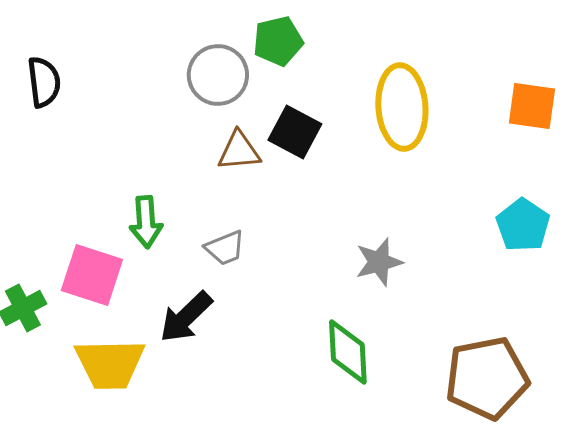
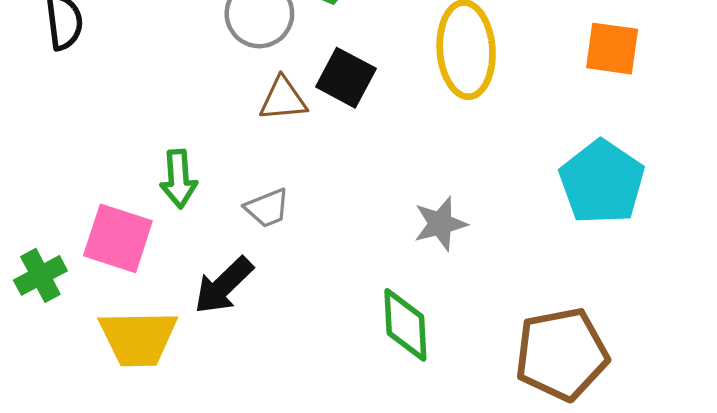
cyan pentagon: (523, 225) -> (602, 182), size x1.4

